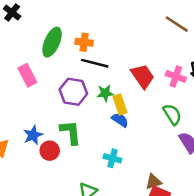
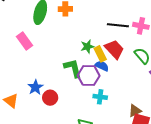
black line: (95, 63) -> (118, 25), moved
red trapezoid: (143, 76) -> (114, 49), moved
purple hexagon: (73, 92) -> (89, 76), moved
green L-shape: (71, 132) -> (73, 68), moved

